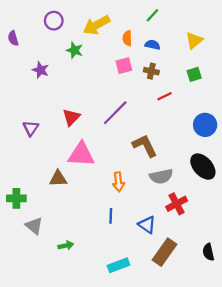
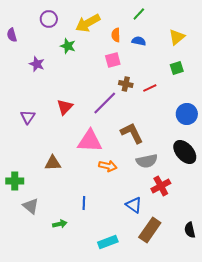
brown cross: (151, 71) -> (126, 84), moved
pink triangle: (81, 154) -> (90, 141), moved
orange arrow: (118, 182) -> (108, 166), turned -72
blue line: (111, 216) -> (84, 203), moved

